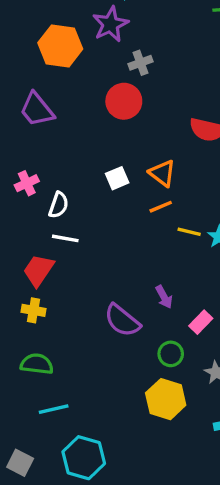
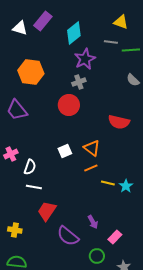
purple star: (110, 24) -> (85, 59), moved
red trapezoid: (38, 270) -> (47, 211), moved

